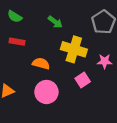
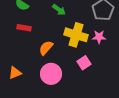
pink star: (105, 61) -> (99, 37), moved
orange semicircle: (41, 64) -> (46, 48), turned -63

